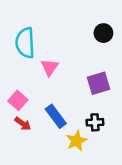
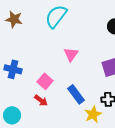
cyan semicircle: (25, 43) -> (56, 16), moved, turned 40
red arrow: (23, 124) -> (41, 100), moved

